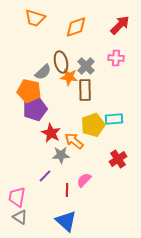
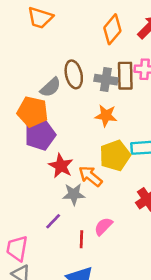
orange diamond: (76, 27) -> (112, 29), moved, turned -30
gray cross: (86, 66) -> (106, 80), turned -36
orange star: (69, 77) -> (106, 116), moved
brown rectangle: (85, 90) -> (125, 76), moved

